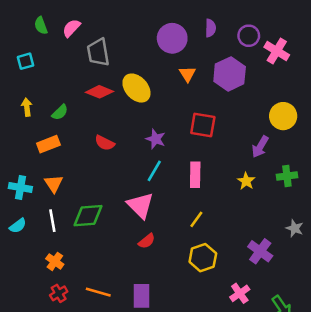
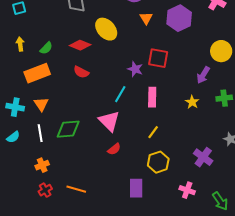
red diamond: (99, 92) -> (80, 45), moved
purple star: (156, 139) -> (135, 69), moved
orange rectangle: (48, 144) -> (37, 73), size x1.4
orange cross: (55, 261) -> (42, 165), turned 32
pink cross: (240, 293) -> (187, 190), turned -35
purple rectangle: (142, 296) -> (136, 188), moved

